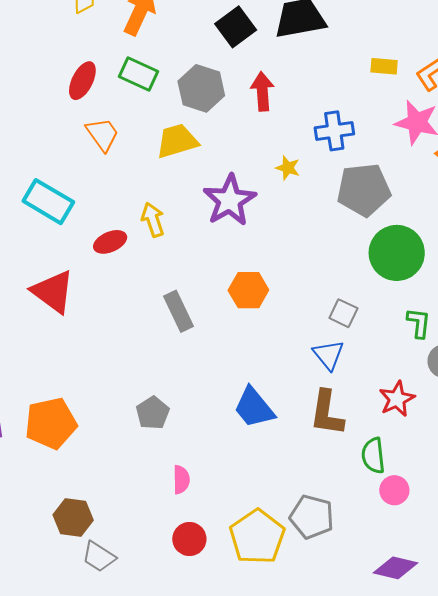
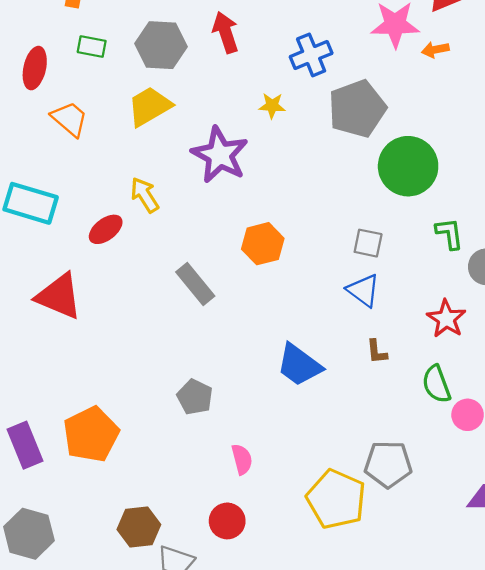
green rectangle: (139, 74) -> (92, 47), size x0.7
brown L-shape: (327, 413) -> (377, 352), size x0.5
red circle: (189, 539) -> (227, 521), moved

